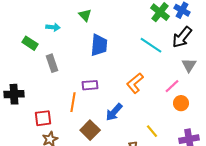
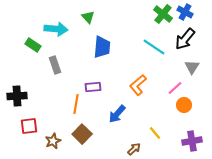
cyan arrow: (53, 27) -> (56, 29), size x1.6
red square: (43, 118) -> (29, 126), moved
brown square: (90, 130) -> (82, 134), moved

